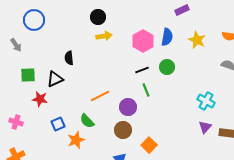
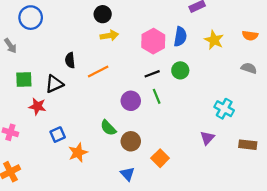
orange line: (100, 96) -> (98, 72), moved
purple circle: (128, 107) -> (131, 101), moved
green semicircle: (87, 121) -> (108, 128), moved
purple triangle: (205, 127) -> (207, 138), moved

